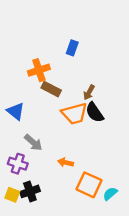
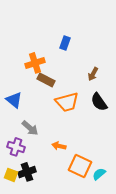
brown arrow: (89, 92) -> (93, 74), moved
black semicircle: (95, 112) -> (99, 102), moved

